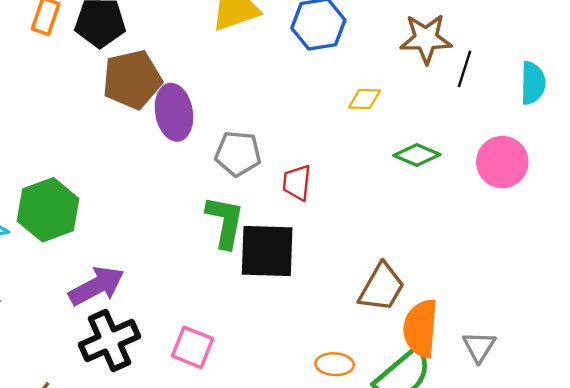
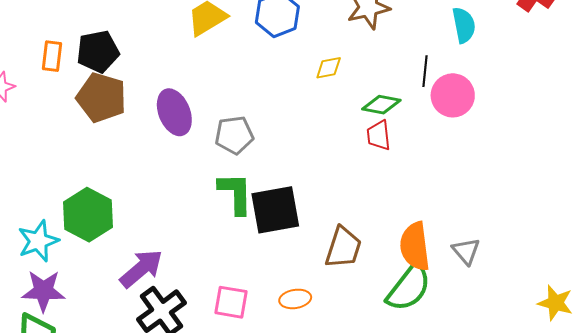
black line: (465, 69) -> (425, 71), moved
brown pentagon: (132, 80) -> (101, 98), moved, turned -30
red trapezoid: (297, 183) -> (379, 135), moved
brown trapezoid: (382, 287) -> (343, 248), moved
orange ellipse: (335, 364) -> (295, 299), moved

